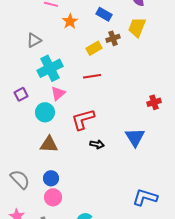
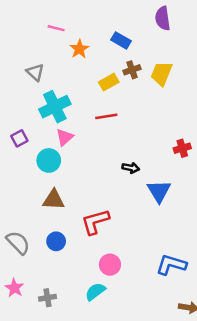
yellow trapezoid: (137, 27) -> (161, 74), moved
gray triangle: (34, 40) -> (35, 72), turned -49
red L-shape: (83, 119) -> (95, 222), moved
black arrow: (97, 144) -> (131, 168), moved
pink circle: (53, 197) -> (110, 265), moved

